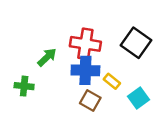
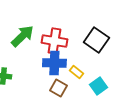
green arrow: (47, 57) -> (22, 36), moved, size x1.4

